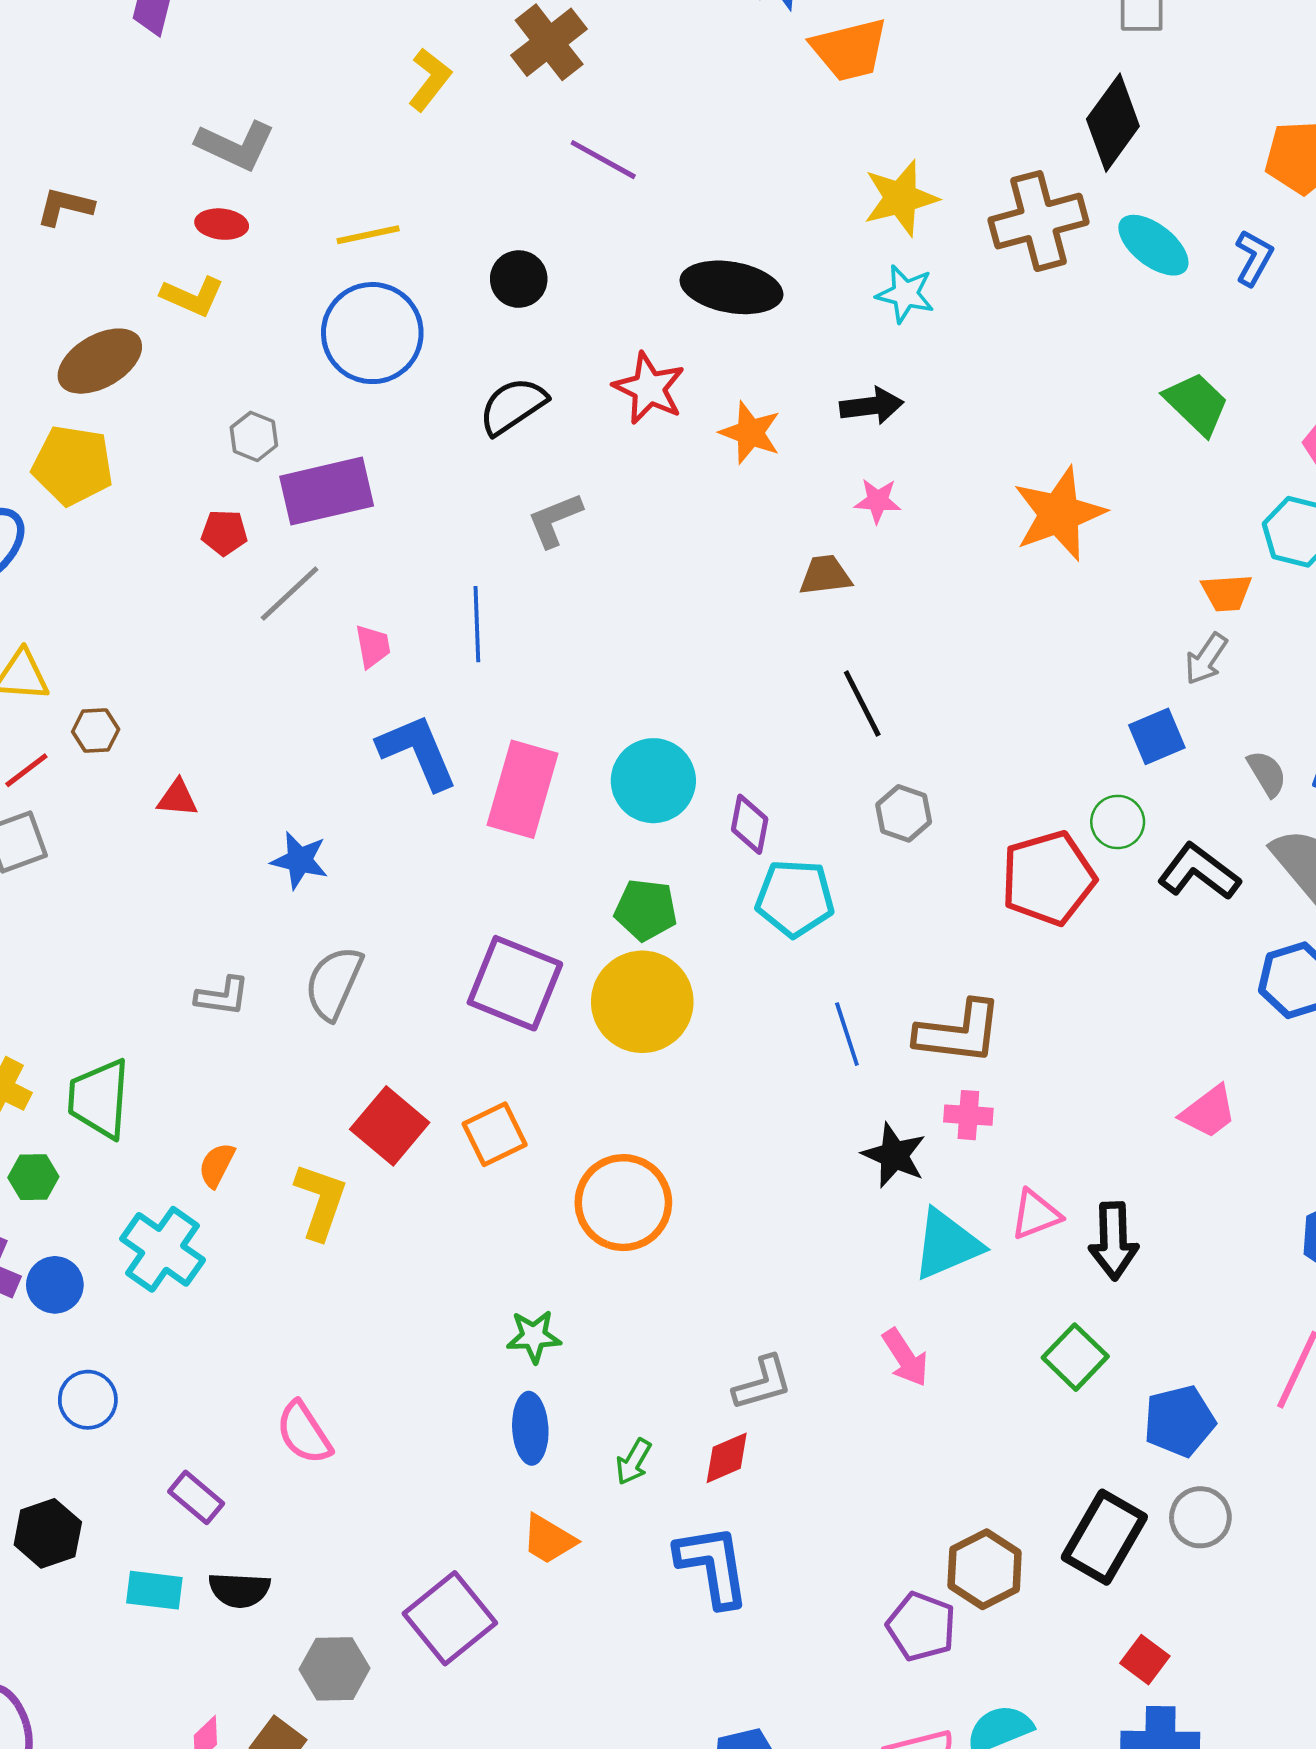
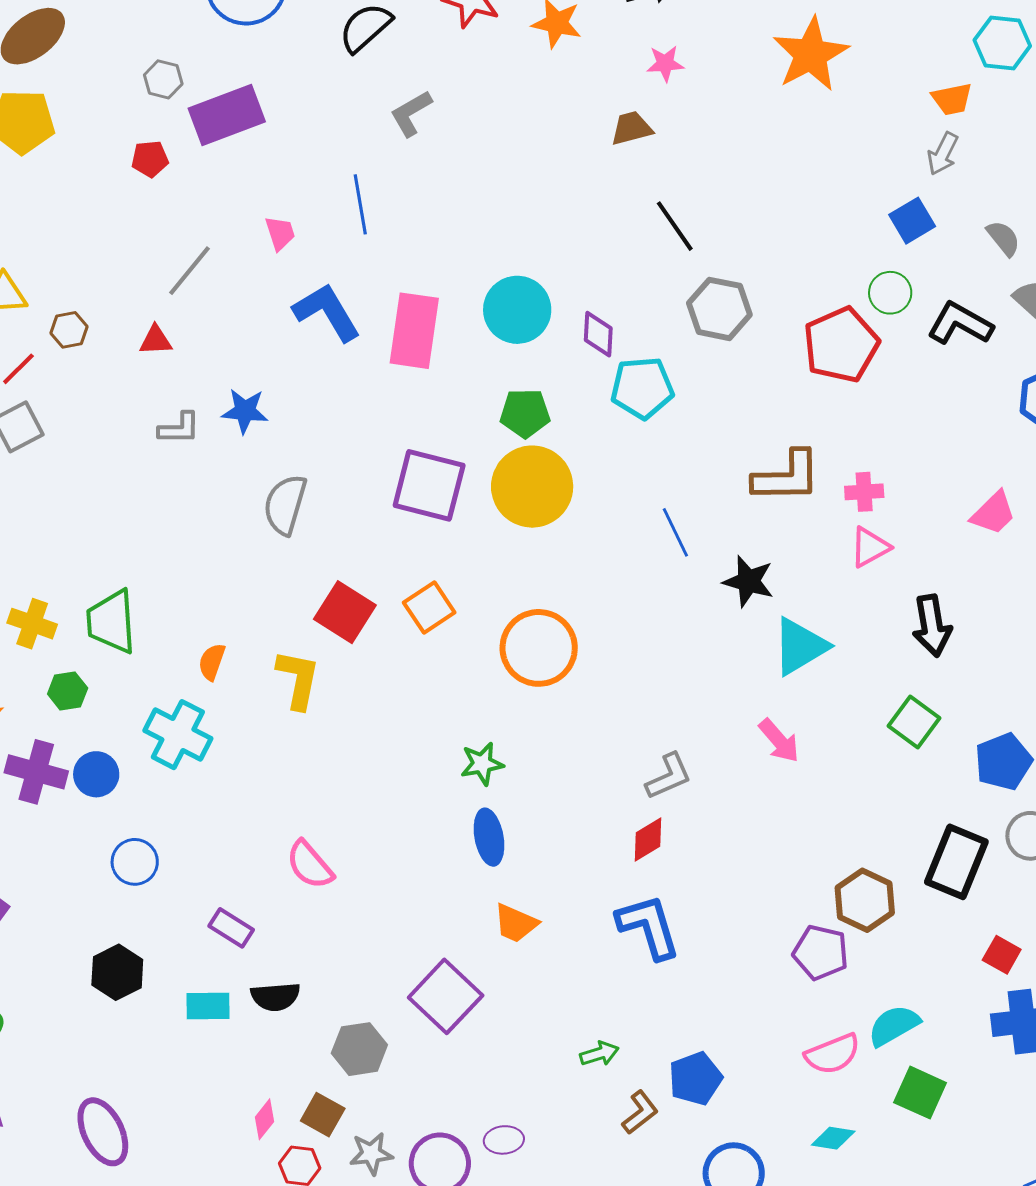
gray line: (290, 594) -> (189, 271), moved
red triangle: (177, 798) -> (156, 340), moved
gray hexagon: (904, 813) -> (719, 309), size x1.4
gray L-shape: (222, 996) -> (179, 428), moved
blue line: (847, 1034) -> (675, 532), moved
pink cross: (968, 1115) -> (864, 492), moved
pink triangle: (1036, 1214) -> (870, 547), moved
green arrow: (633, 1462) -> (599, 1054), moved, turned -129

